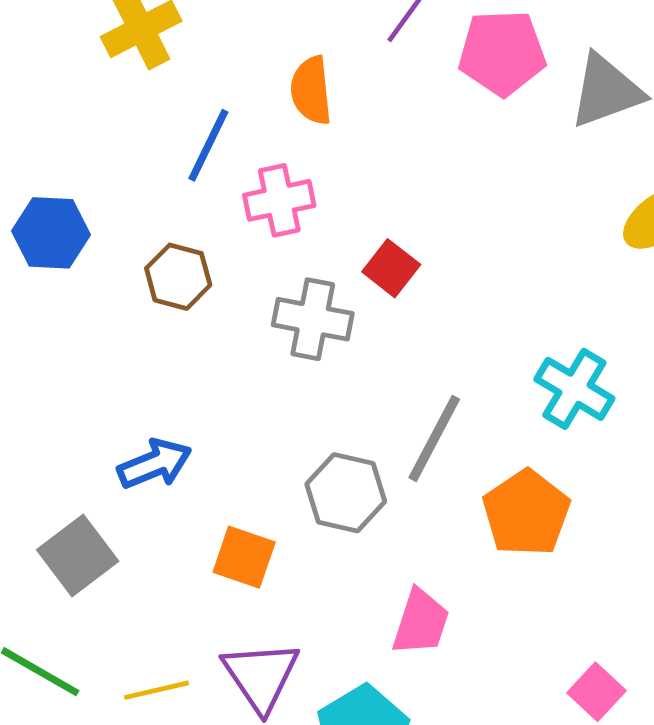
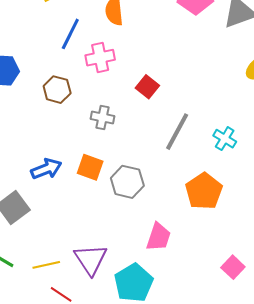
gray cross: (313, 319) -> (102, 118), moved, size x0.7
cyan cross: (574, 389) -> (225, 139), size x0.7
gray line: (434, 438) -> (177, 132), moved
orange square: (244, 557) -> (90, 167), moved

